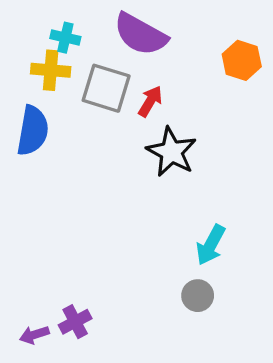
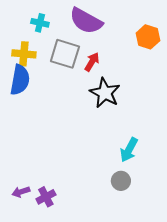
yellow cross: (51, 70) -> (24, 54), moved
purple arrow: (34, 335) -> (21, 192), moved

